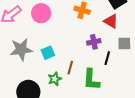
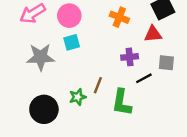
red triangle: (111, 21) -> (153, 34), turned -42
cyan square: (48, 53) -> (72, 42), moved
black line: (107, 58) -> (144, 78), turned 40

